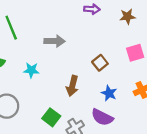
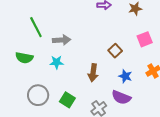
gray arrow: (55, 41) -> (62, 40), moved
green square: (51, 117) -> (67, 100), moved

